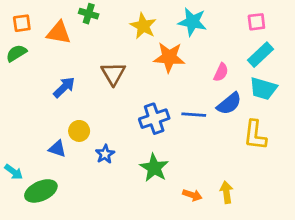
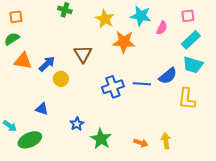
orange triangle: (59, 33) -> (23, 61), moved
pink semicircle: (221, 72) -> (162, 28), moved
yellow circle: (79, 131) -> (61, 79), moved
blue star: (105, 154) -> (77, 124), moved
green star: (154, 168) -> (101, 139), moved

